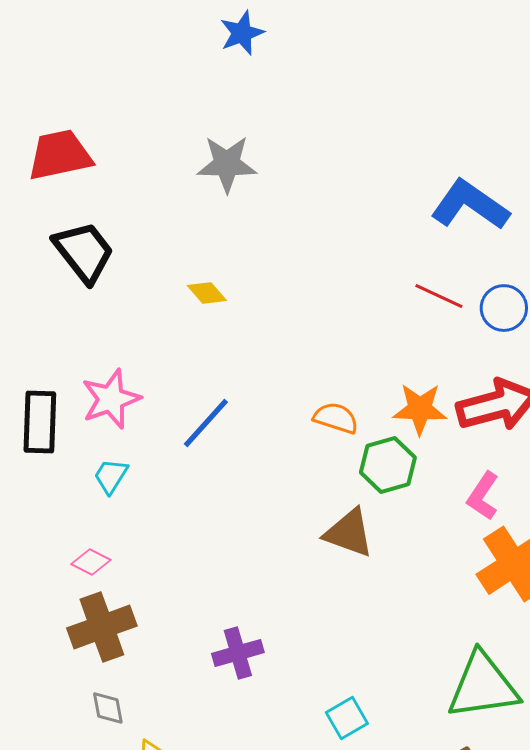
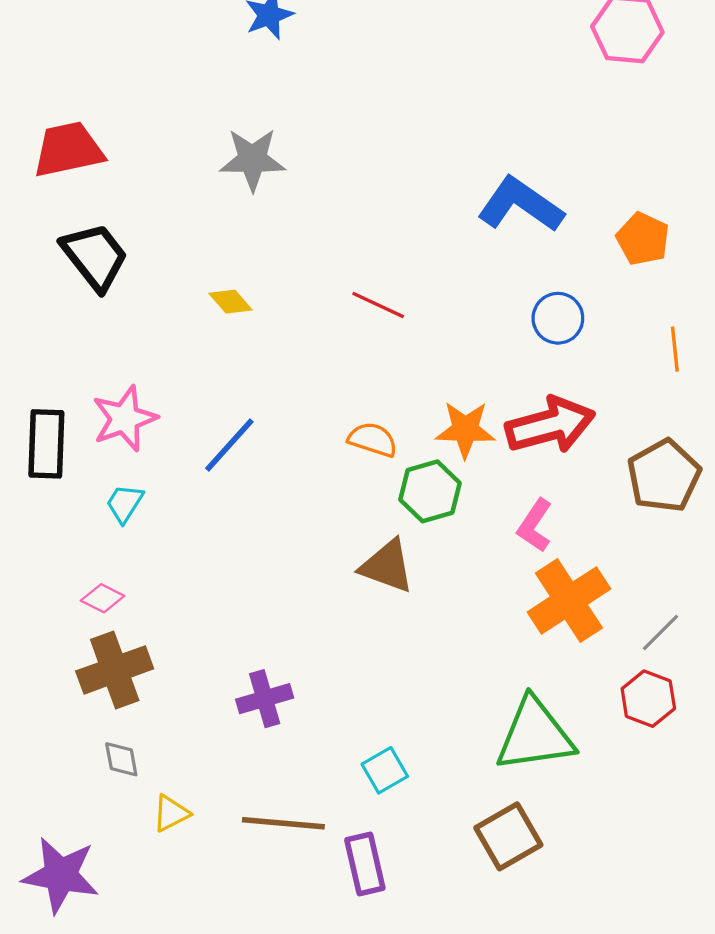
red line: (439, 296) -> (378, 305), moved

